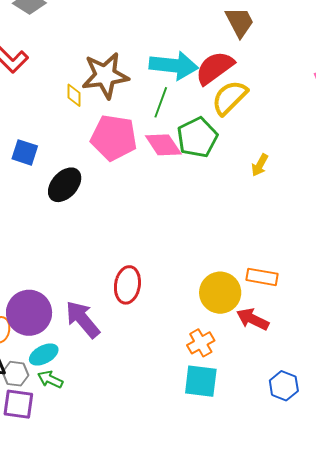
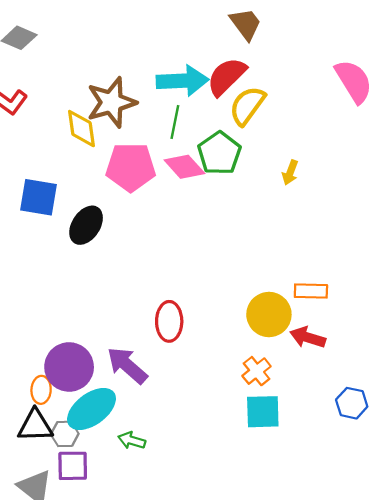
yellow diamond: (74, 95) -> (82, 129), size x1.6
blue square: (25, 152) -> (38, 197), size x1.4
cyan ellipse: (44, 355) -> (92, 409), size x1.6
green arrow: (50, 379) -> (132, 440), moved

